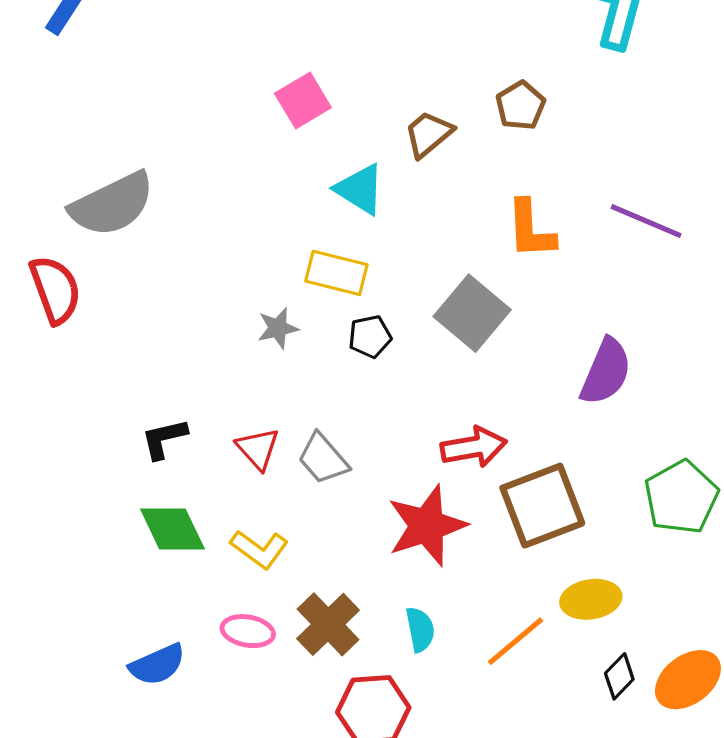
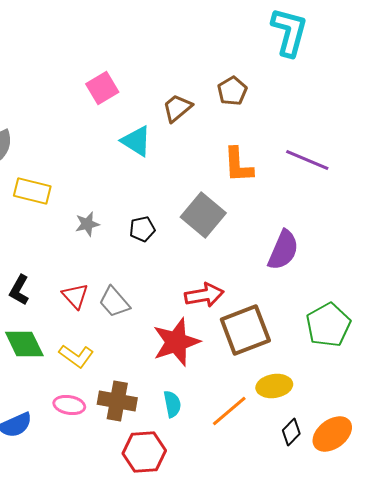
yellow rectangle: (336, 273) -> (32, 191), moved
black L-shape: (164, 439) -> (19, 290), turned -48
brown cross: (328, 624) -> (117, 401), turned -36

